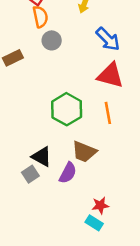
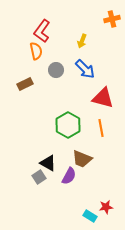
orange semicircle: (40, 17) -> (36, 51), moved
blue arrow: (108, 39) -> (85, 69), moved
red star: (100, 205) -> (106, 207), moved

